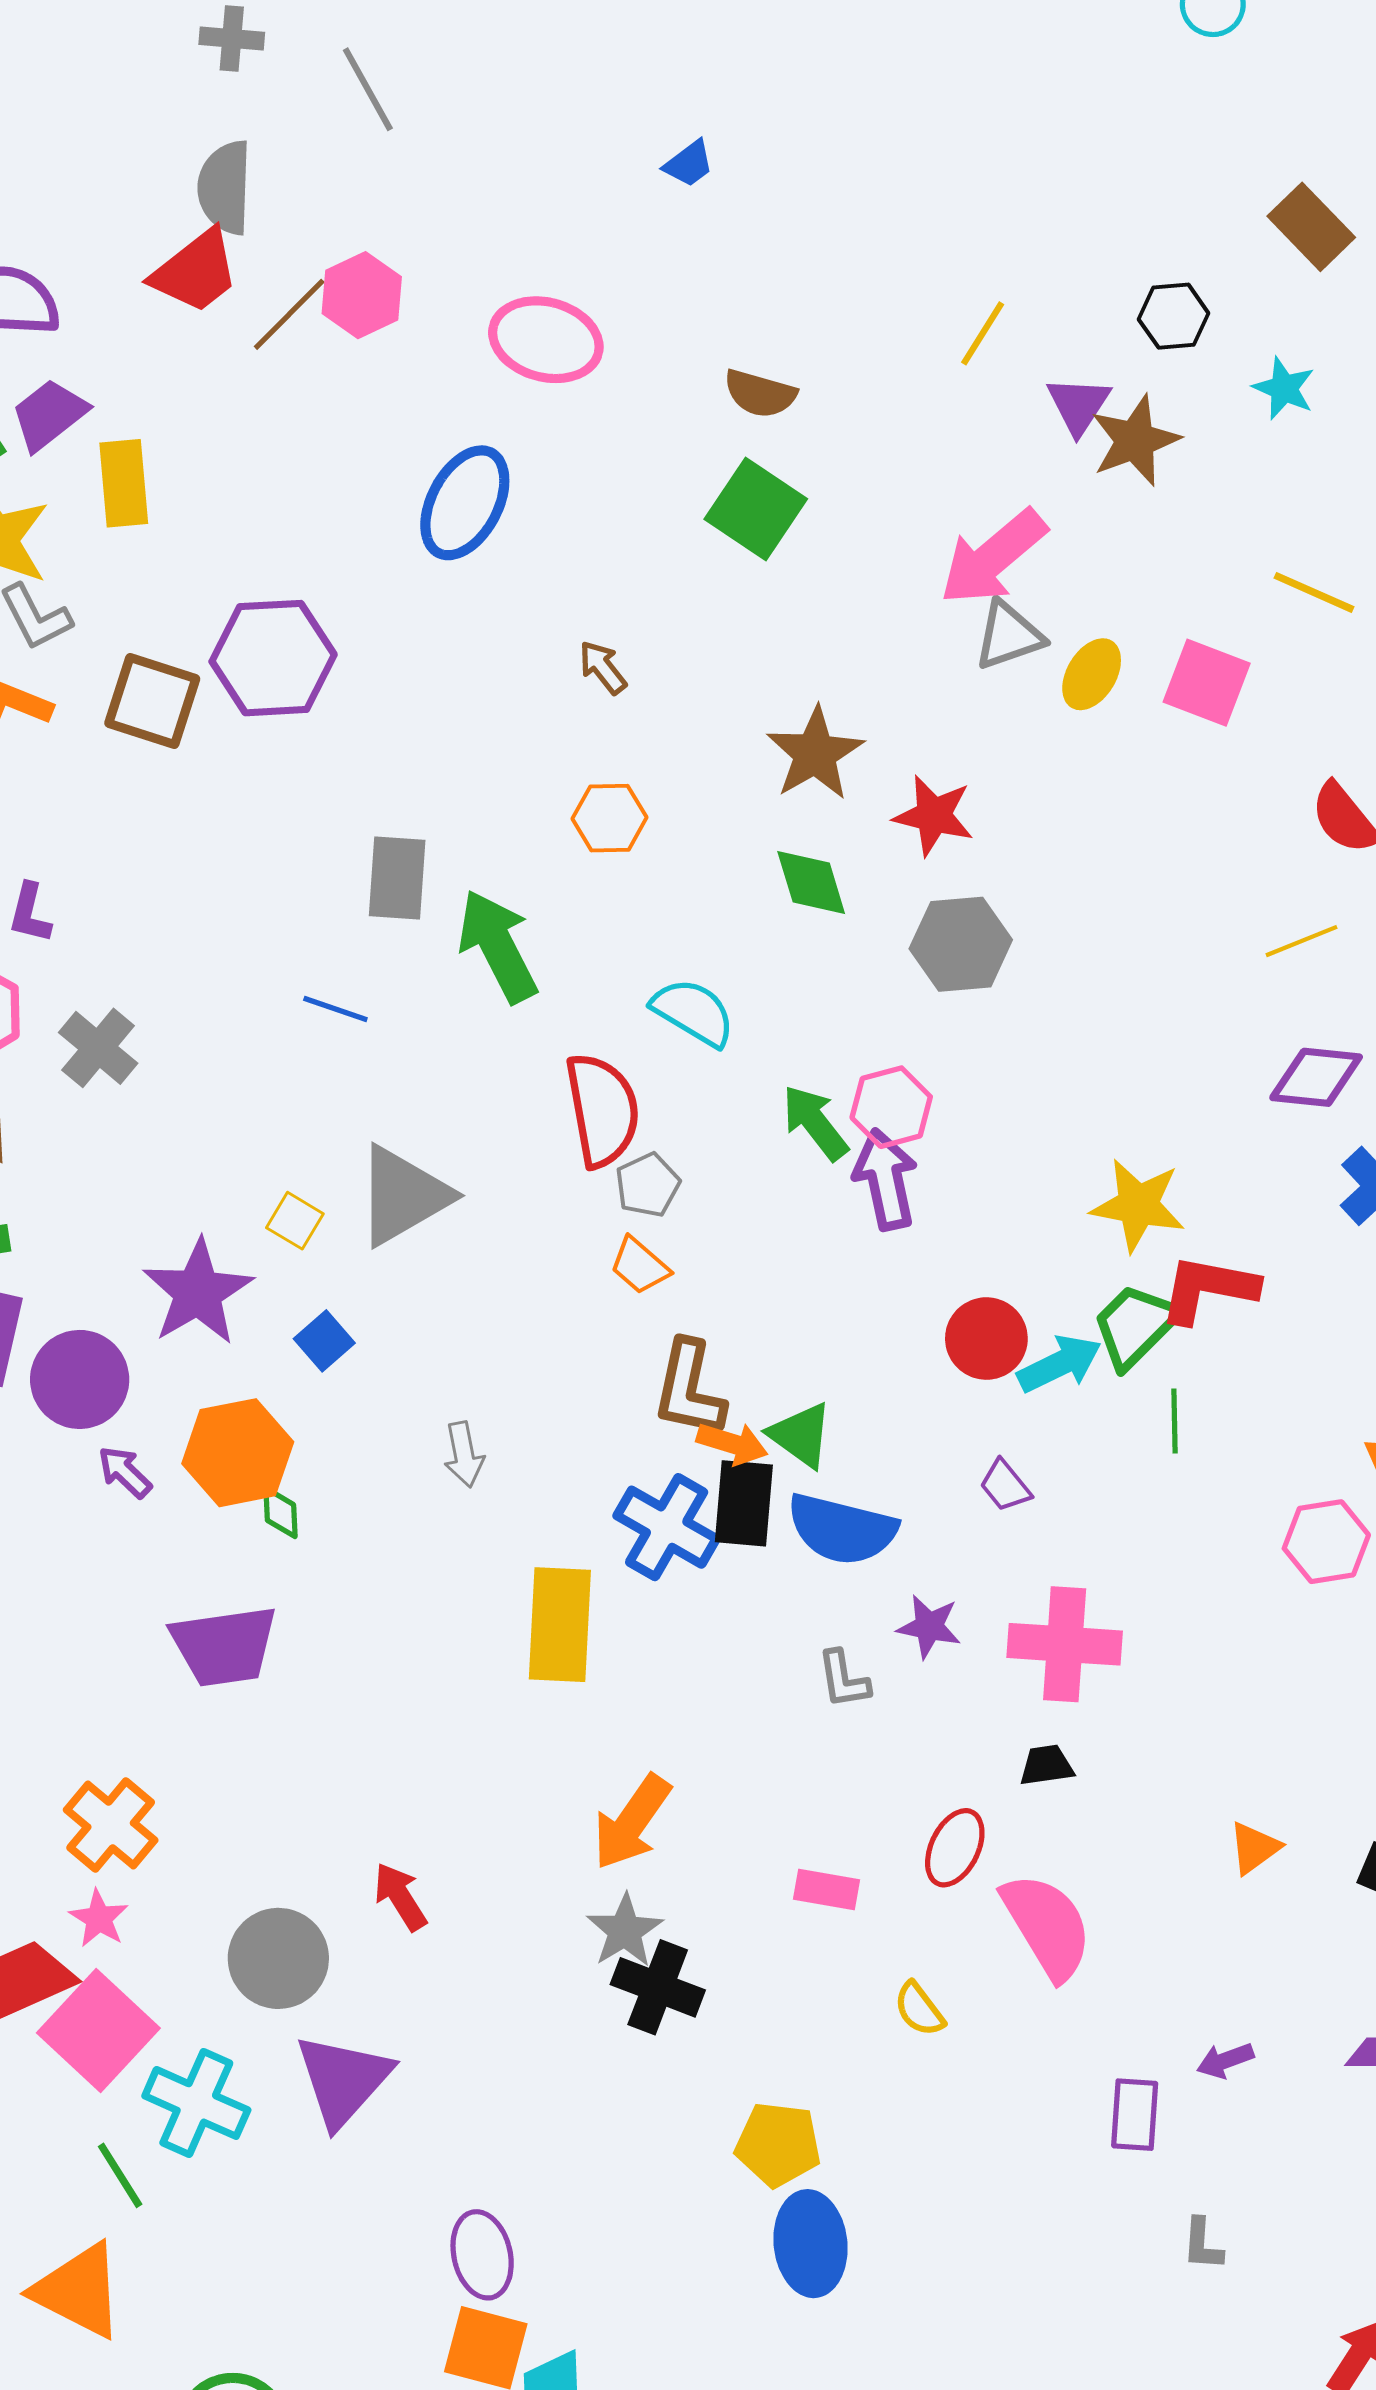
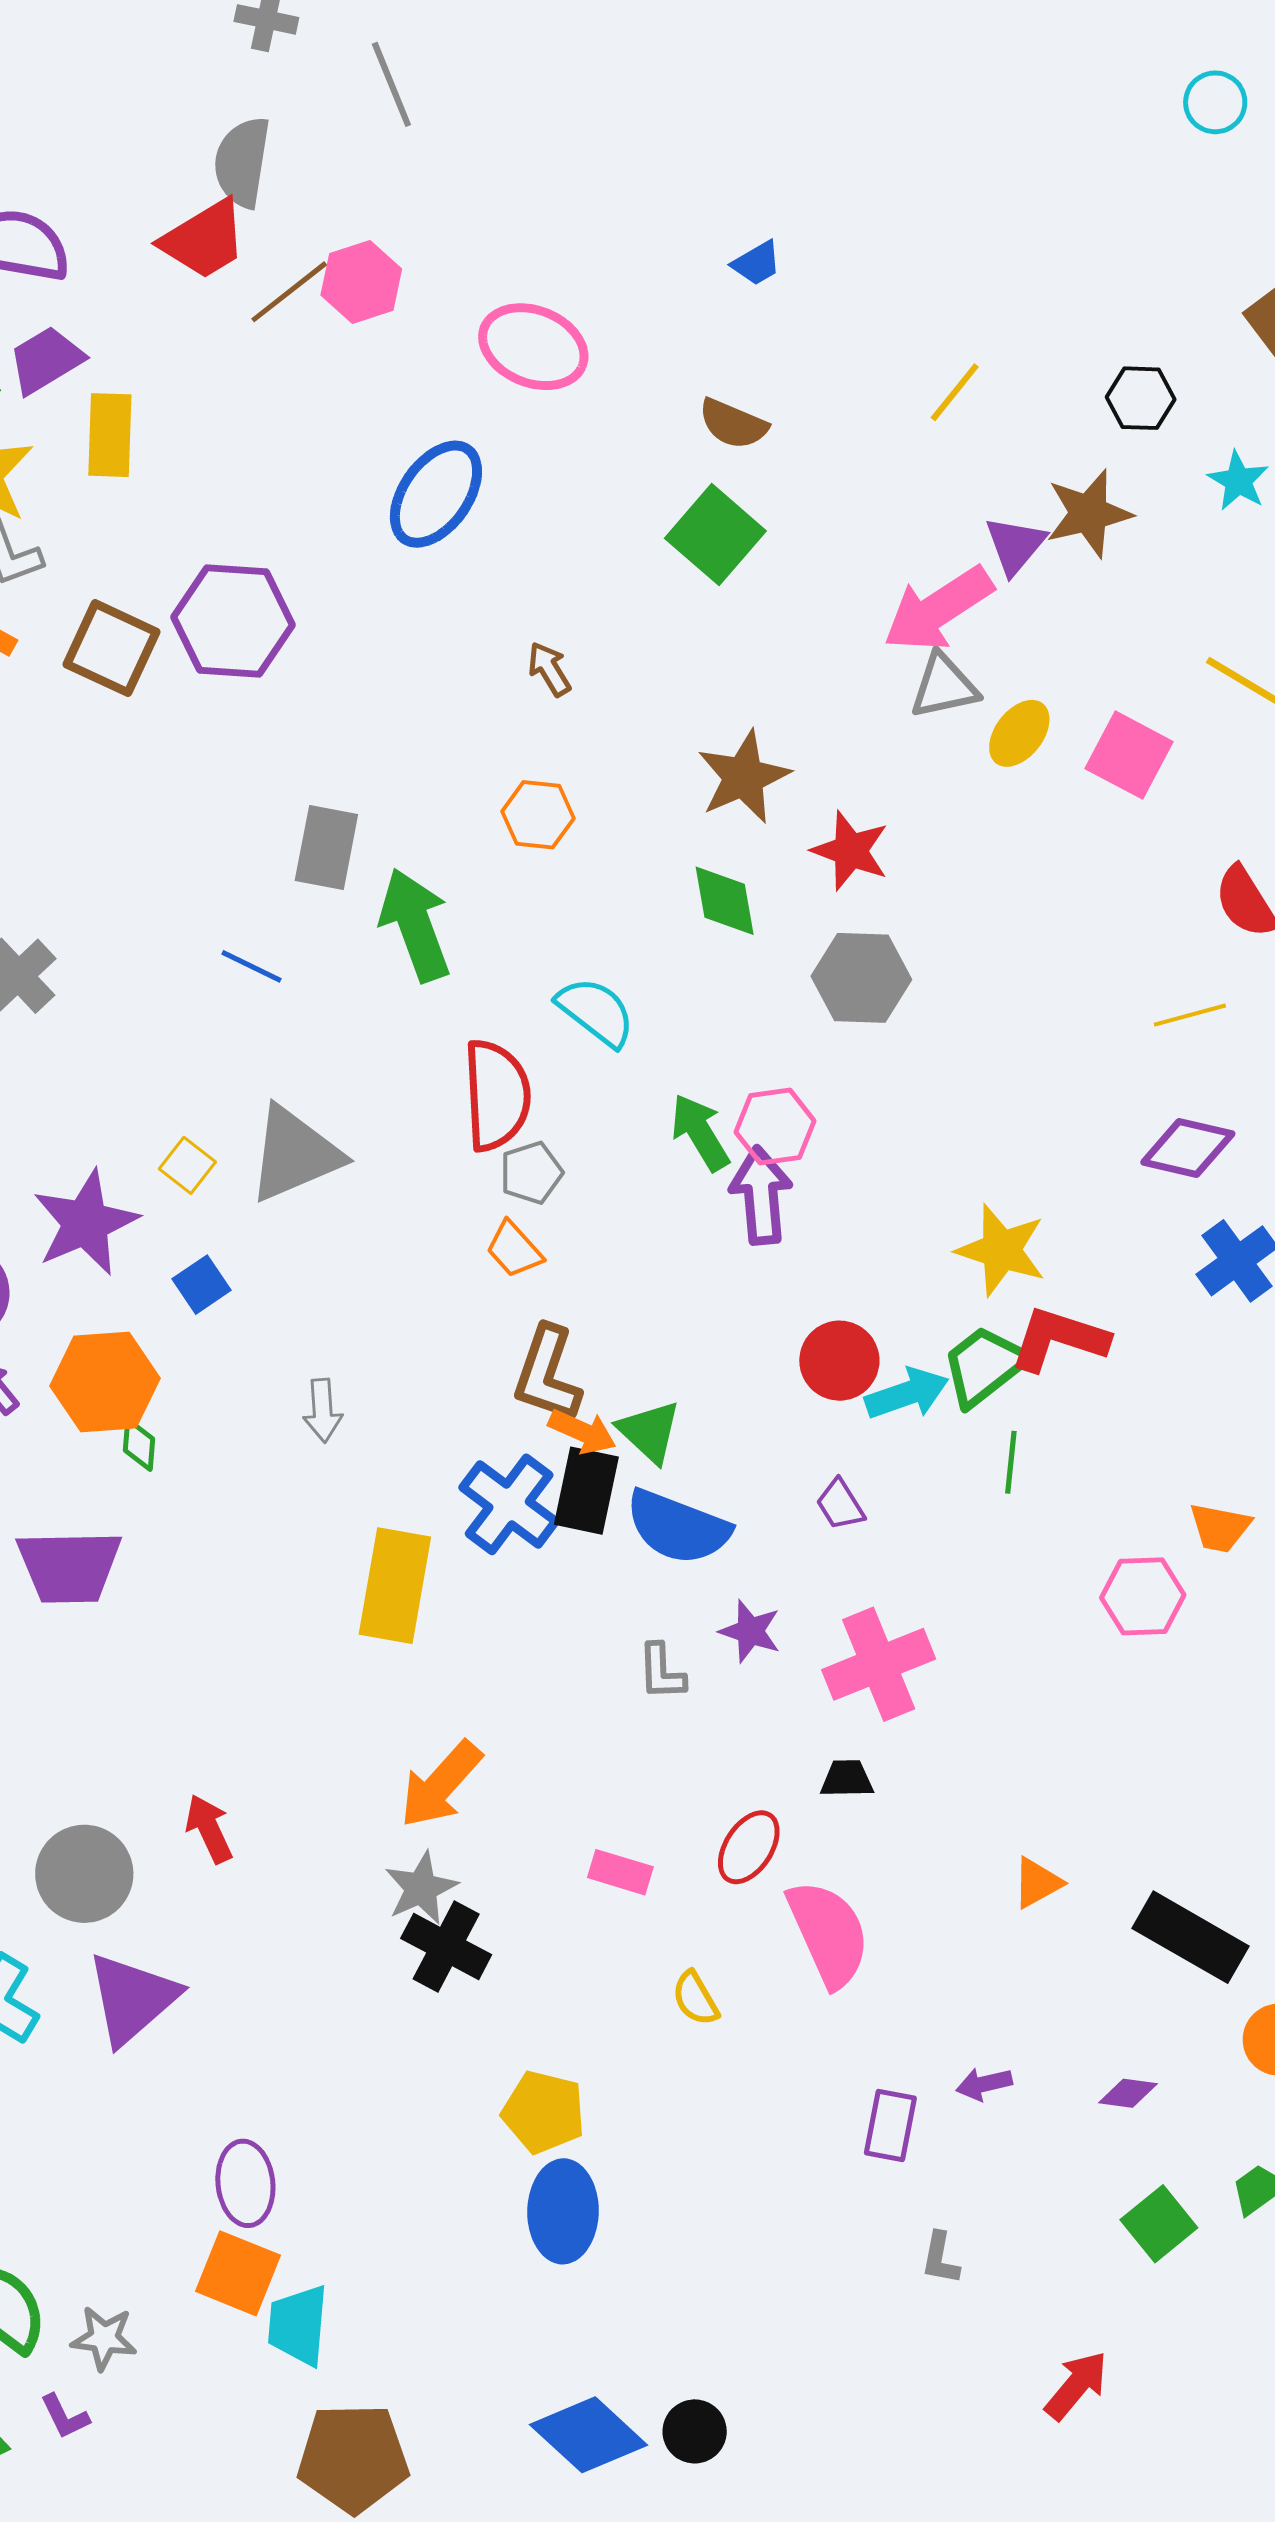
blue trapezoid: (689, 164) -> (757, 263), moved
purple triangle: (1078, 405) -> (1015, 545), moved
pink cross: (1065, 1644) -> (879, 1664), turned -33

